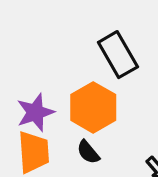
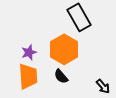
purple star: (35, 112) -> (29, 52), size x0.7

